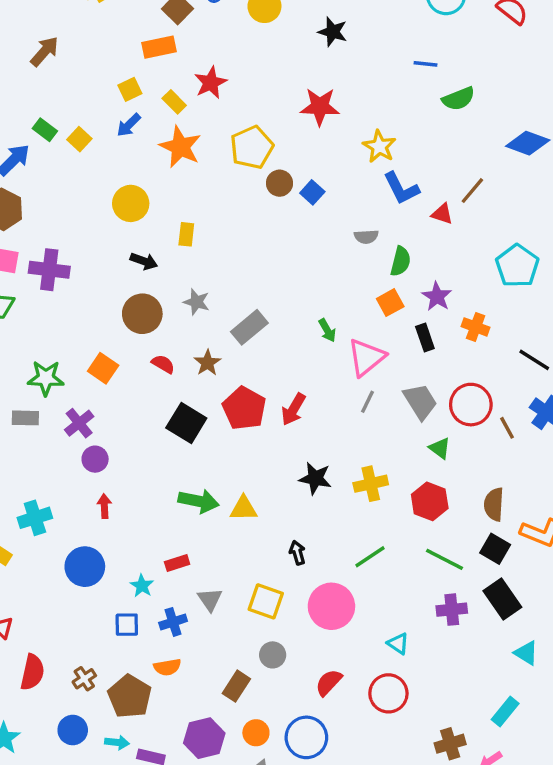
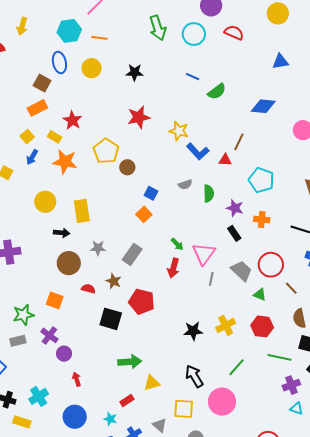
blue line: (425, 64) -> (193, 77), turned 32
blue square: (312, 192) -> (151, 193), moved
yellow rectangle: (186, 234) -> (82, 211), size x1.6
cyan pentagon: (517, 266) -> (261, 180), moved
orange square: (390, 303) -> (144, 214), moved
red arrow: (293, 409) -> (173, 268), moved
brown line: (507, 428) -> (291, 288), moved
yellow triangle: (244, 508) -> (152, 383), moved
black arrow: (297, 553) -> (194, 376), size x1.6
gray triangle: (210, 599) -> (160, 425), moved
cyan triangle: (398, 644) -> (297, 409), moved

